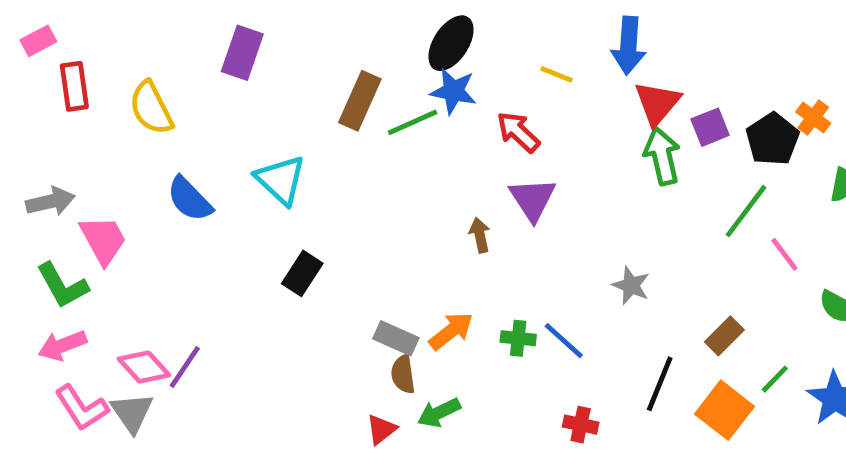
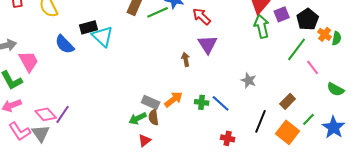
orange cross: (813, 118) -> (325, 34), moved
black rectangle: (302, 273) -> (89, 27), moved, turned 42
green arrow: (439, 413) -> (138, 118), moved

